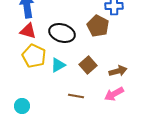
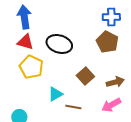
brown pentagon: (98, 26) -> (107, 42), moved
cyan triangle: (58, 65) -> (55, 94), moved

